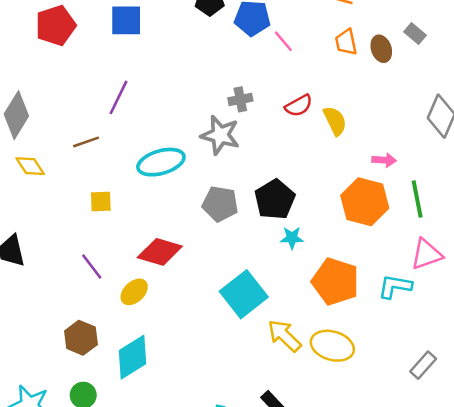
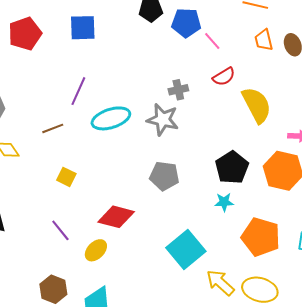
red semicircle: (299, 106) -> (224, 77), moved
yellow semicircle: (335, 121) -> (257, 105), size x1.5
cyan ellipse: (161, 162) -> (111, 118), moved
black pentagon: (275, 199) -> (232, 168), moved
yellow square: (101, 202) -> (66, 177), turned 30

